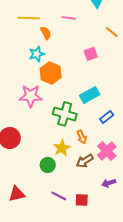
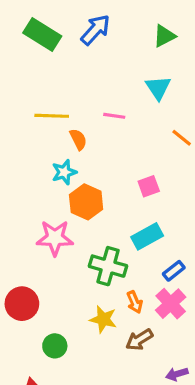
pink square: (91, 54) -> (149, 186), moved
yellow star: (62, 148) -> (103, 319), turned -30
pink cross: (107, 151) -> (171, 304), moved
green circle: (48, 165) -> (55, 346), moved

